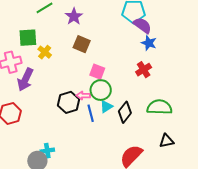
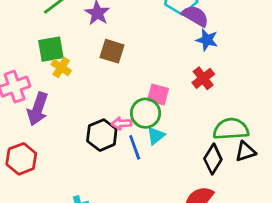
green square: (28, 38) -> (51, 49), moved
pink square: (97, 72) -> (158, 95), moved
black diamond: (125, 112) -> (213, 159), moved
black triangle: (167, 141) -> (245, 151), moved

